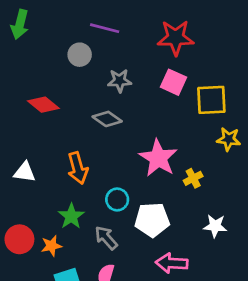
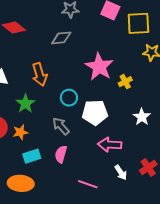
gray diamond: (107, 119) -> (61, 38), turned -40
green star: (71, 216) -> (25, 104), moved
white star: (215, 226) -> (142, 117), turned 30

